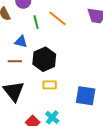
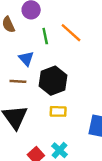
blue triangle: (21, 42) -> (26, 59), turned 32

